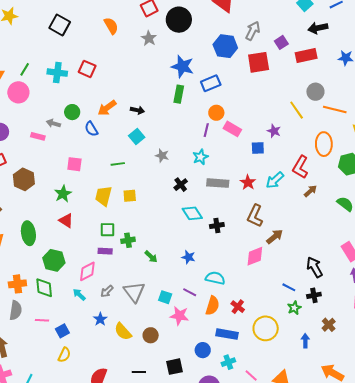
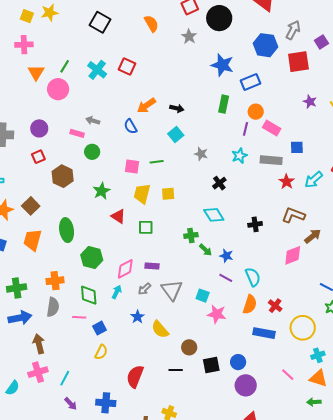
cyan cross: (57, 73) -> (97, 70), turned 30
green rectangle: (179, 94) -> (224, 104), moved
green circle: (72, 112) -> (92, 152), moved
purple star: (274, 131) -> (310, 102), moved
pink square: (74, 164) -> (132, 167), moved
gray rectangle: (218, 183) -> (271, 160), moved
cyan diamond: (192, 213) -> (214, 215), moved
brown L-shape: (255, 216) -> (293, 215), turned 85
red triangle: (66, 221) -> (118, 216), moved
green cross: (128, 240) -> (191, 235), moved
purple rectangle: (105, 251) -> (152, 266), moved
green arrow: (151, 257) -> (206, 250), moved
cyan semicircle: (215, 278) -> (253, 277), turned 54
green diamond: (44, 288) -> (89, 295), moved
purple line: (190, 292) -> (226, 278), moved
cyan arrow: (79, 295) -> (117, 292), turned 72
brown circle: (151, 335) -> (189, 347), moved
blue circle: (203, 350) -> (238, 362), moved
cyan cross: (228, 362) -> (318, 355), moved

